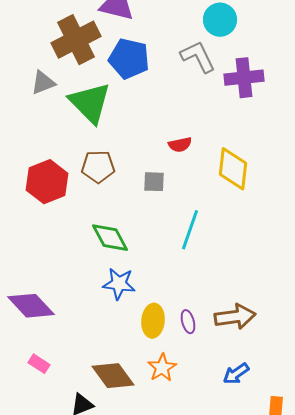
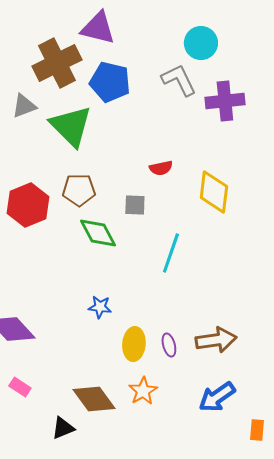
green diamond: (110, 238) -> (98, 233), moved
blue star: (119, 284) -> (100, 307), size x0.7
blue arrow: (236, 374) -> (217, 397), size x1.4

